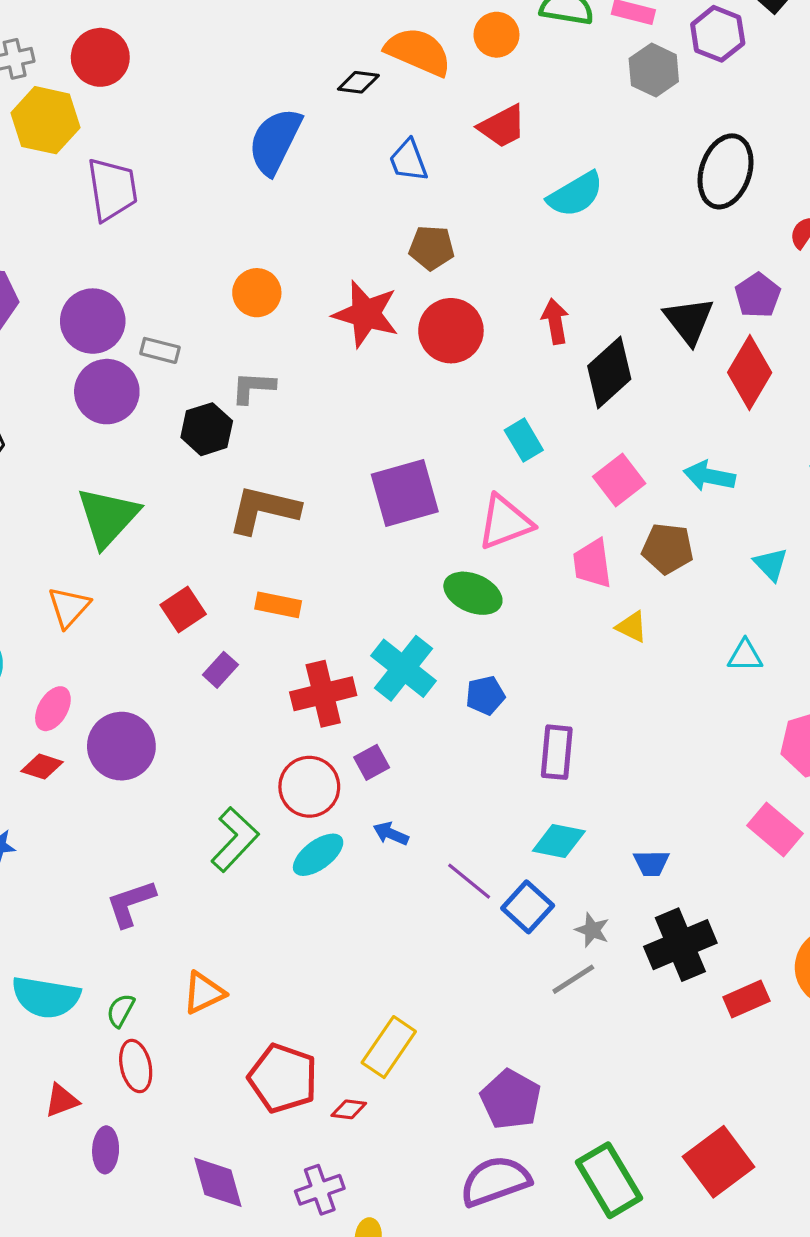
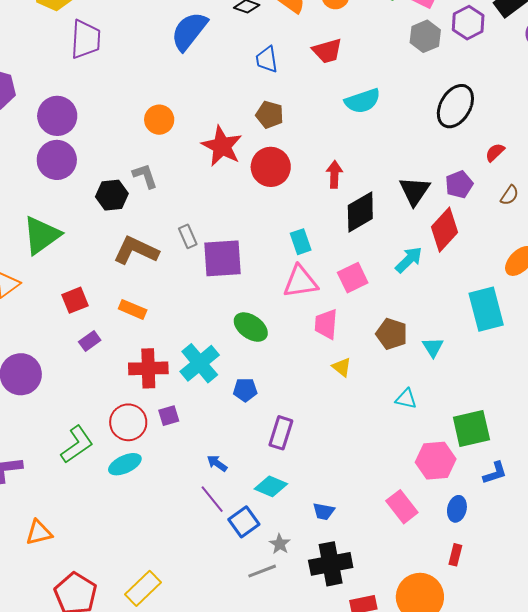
gray rectangle: (160, 350) -> (188, 236), moved, turned 40
gray L-shape: (253, 387) -> (145, 176), turned 56
cyan arrow: (709, 476) -> (409, 260), moved, turned 112
pink triangle: (505, 522) -> (300, 282), moved
brown pentagon: (668, 549) -> (392, 334), moved
blue arrow: (391, 834) -> (217, 463), moved

